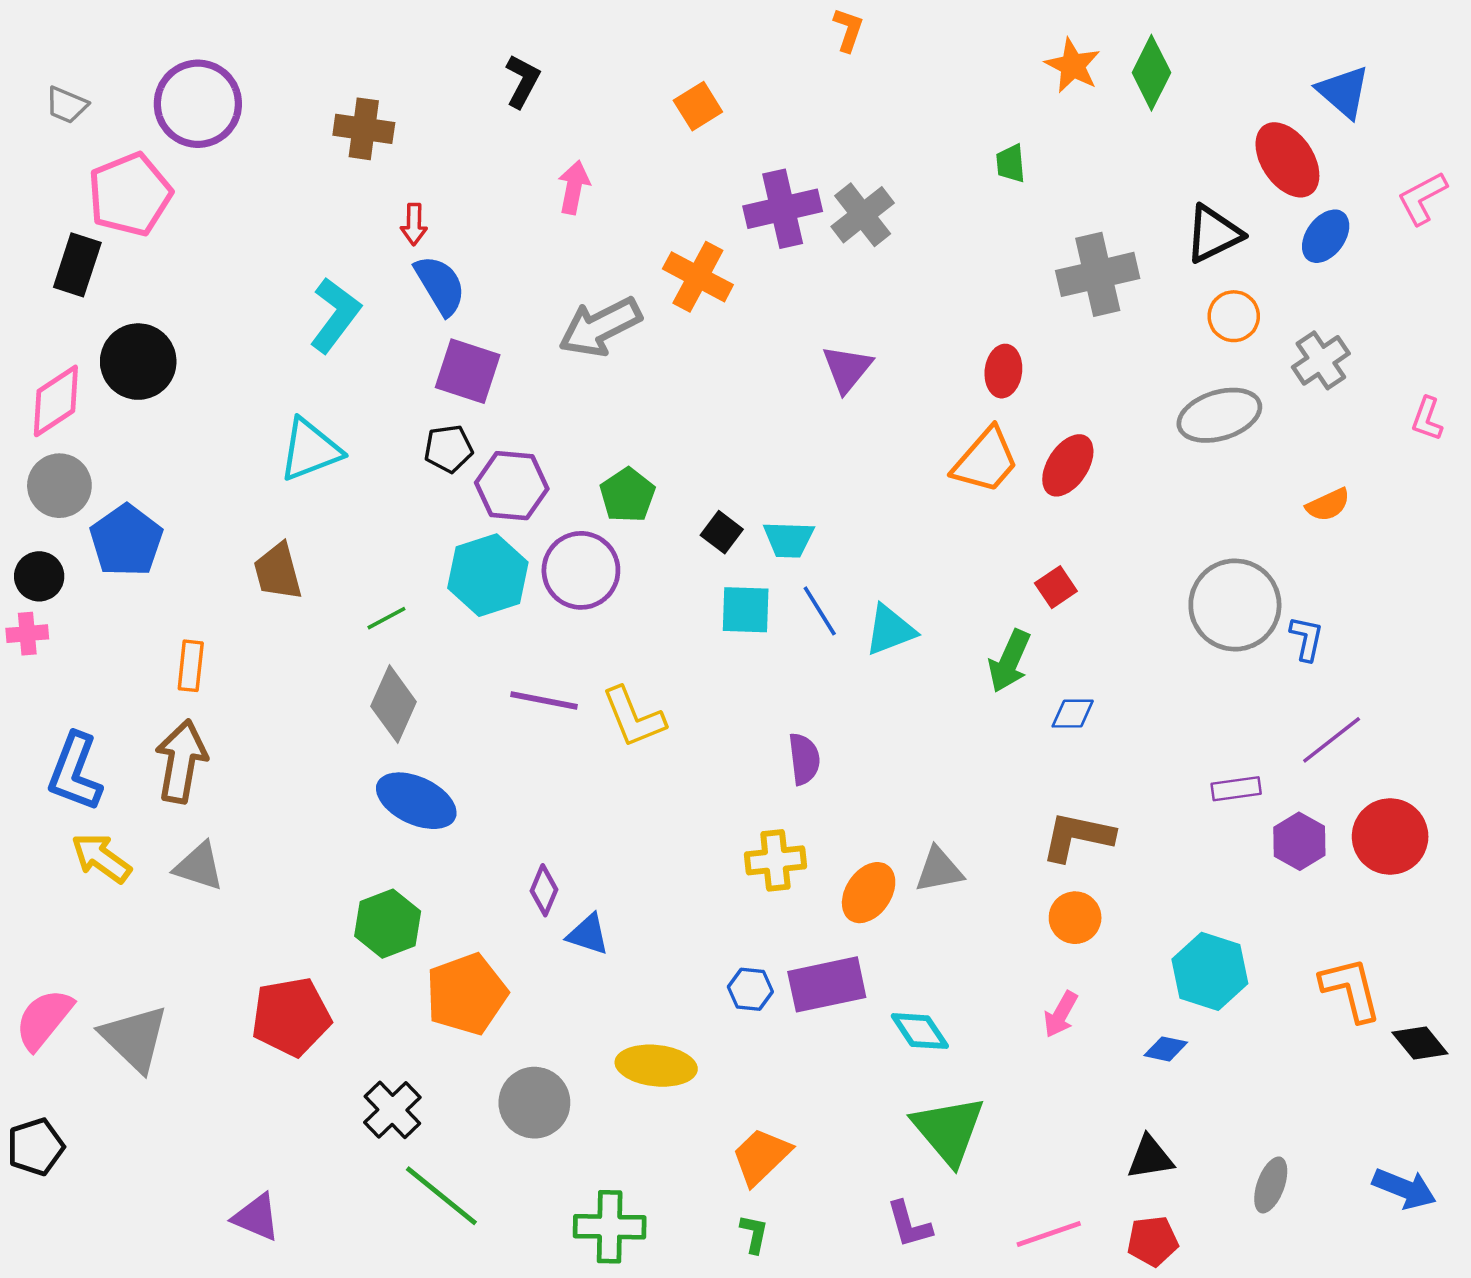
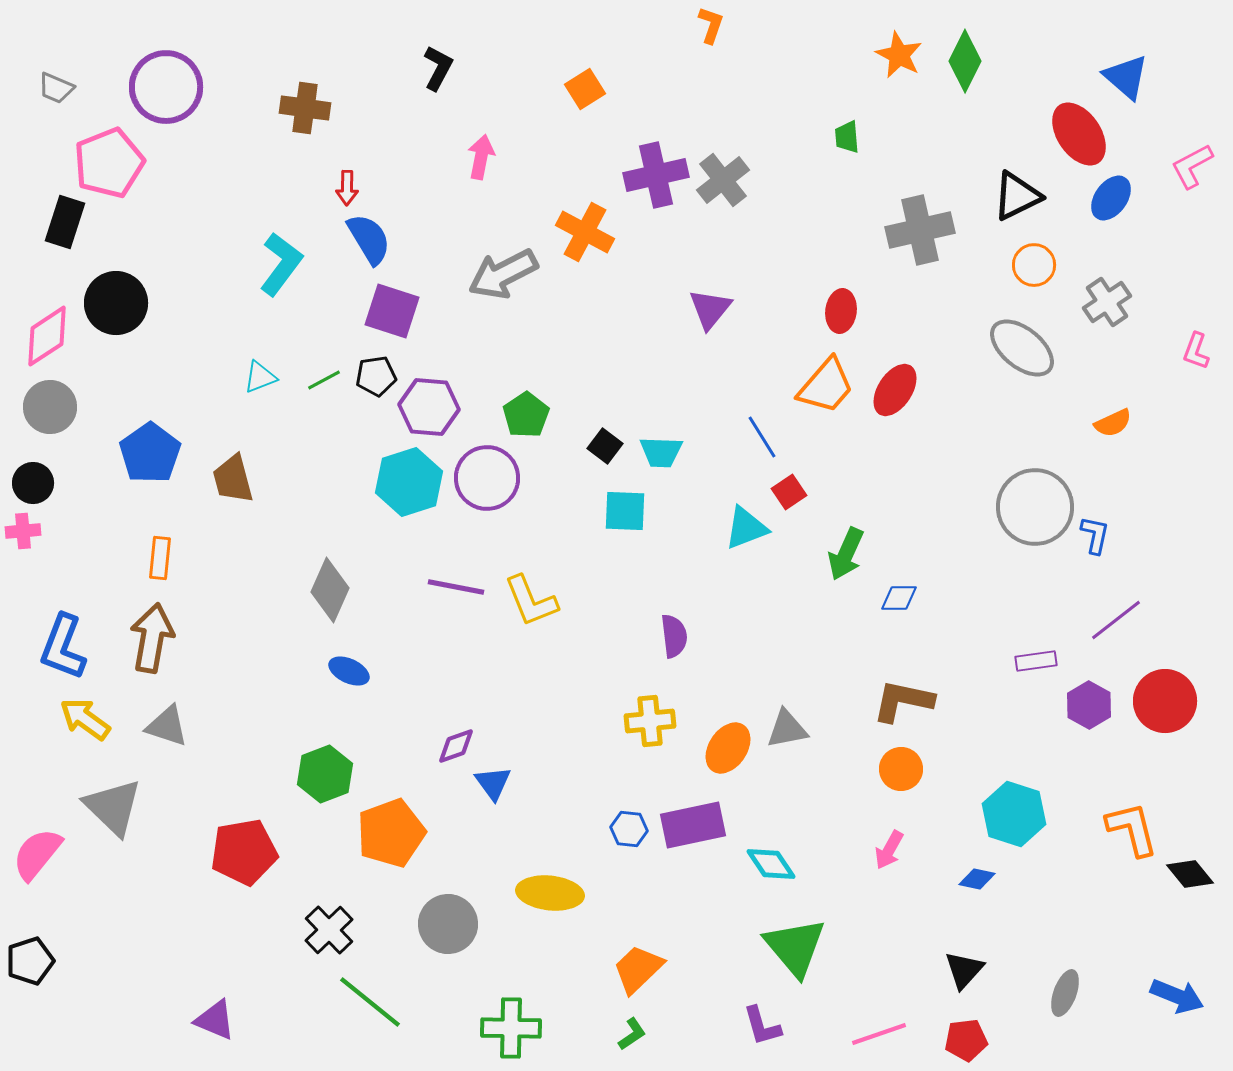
gray ellipse: (1219, 415) -> (1022, 348), turned 56
cyan triangle: (310, 450) -> (260, 377), size x0.6
blue pentagon: (126, 541) -> (150, 453), moved
red square: (1056, 587) -> (789, 492), moved
blue line: (820, 611) -> (762, 437), moved
green line: (386, 618) -> (324, 380), moved
blue ellipse: (416, 801) -> (349, 671), size x0.6
purple diamond: (544, 890) -> (456, 746), turned 48
blue triangle: (588, 934) -> (493, 783), turned 36
gray triangle: (135, 1038) -> (113, 807), moved
black triangle: (1150, 1158) -> (964, 970), turned -39
green L-shape: (754, 1234) -> (632, 1034), turned 44

